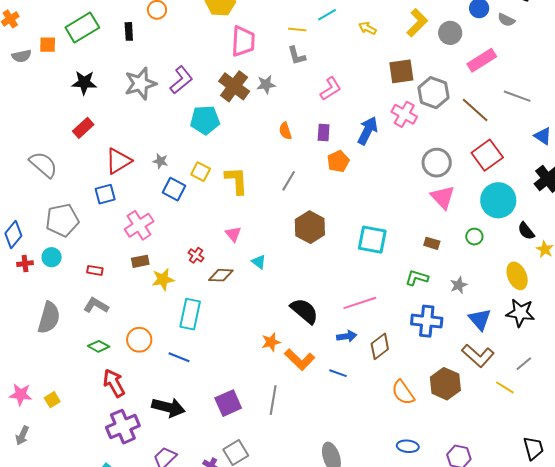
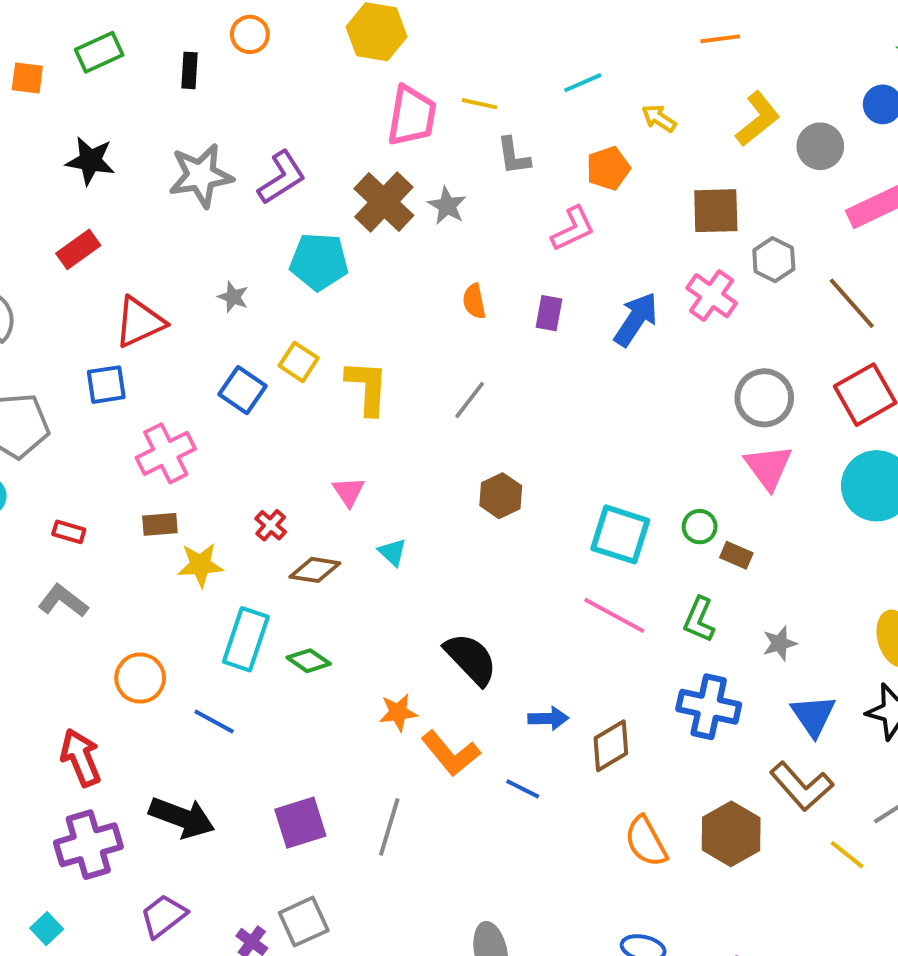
green rectangle: (82, 28) -> (99, 52), size x0.7
yellow line: (297, 29) -> (479, 104), moved
gray star: (266, 84) -> (447, 206), turned 30
gray hexagon: (433, 93) -> (774, 260), size x0.7
gray star: (160, 161) -> (233, 297), moved
orange pentagon: (338, 161) -> (608, 168), moved
brown hexagon: (310, 227) -> (501, 496), size x0.7
green circle: (474, 237) -> (700, 527), moved
green L-shape: (417, 278) -> (699, 620), turned -90
pink line: (360, 303) -> (614, 615), moved, turned 40
green diamond: (99, 346) -> (309, 661), moved

